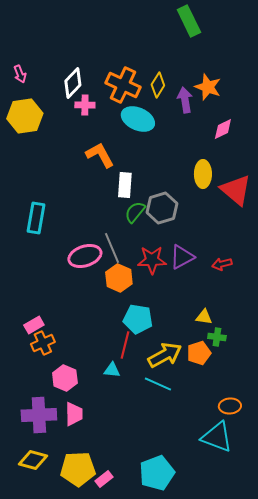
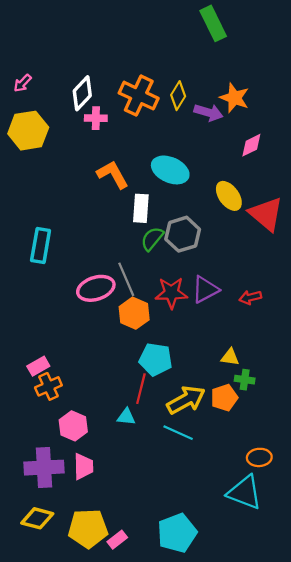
pink arrow: (20, 74) -> (23, 83), turned 66
purple arrow: (185, 100) -> (209, 112), turned 115
cyan ellipse: (138, 119) -> (170, 170), moved
yellow ellipse: (203, 174) -> (229, 196), turned -36

